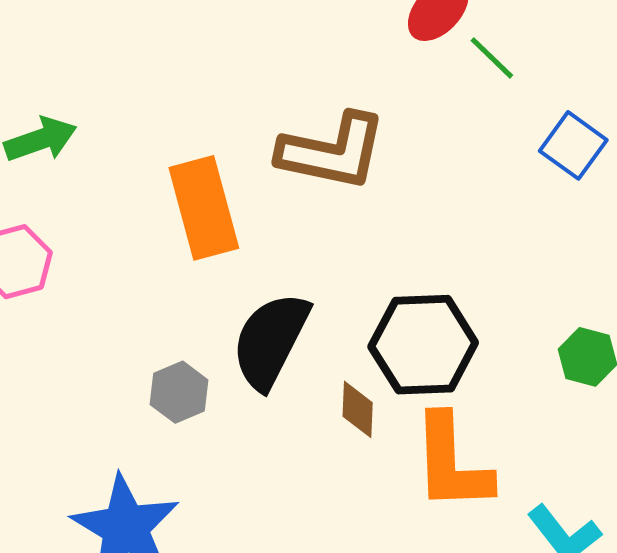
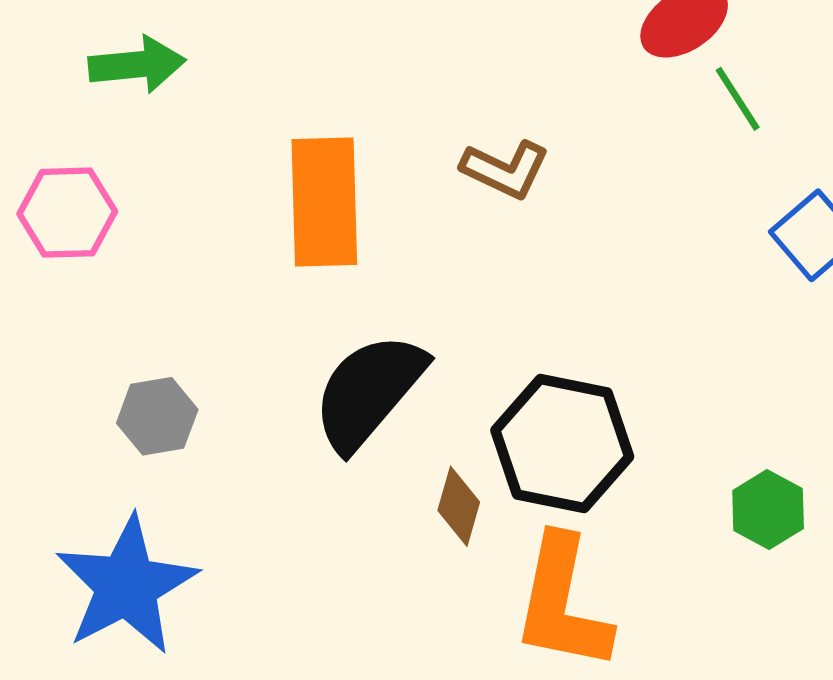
brown L-shape: (332, 152) -> (505, 169), size x0.6
gray hexagon: (179, 392) -> (157, 416), moved

